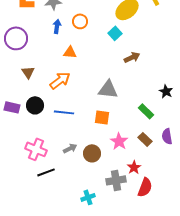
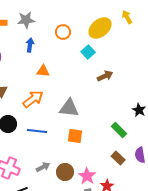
orange circle: (80, 21) -> (63, 32), moved
gray triangle: (108, 89) -> (69, 108), moved
pink star: (119, 141) -> (87, 176), moved

